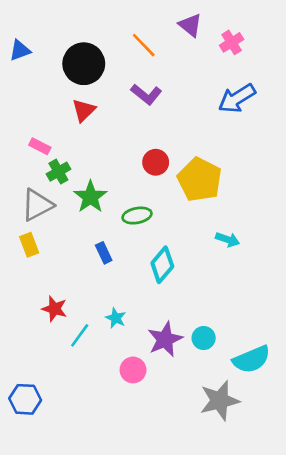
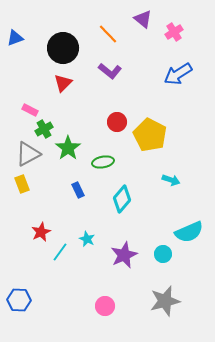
red star: (54, 309) -> (41, 232), turned 30
cyan circle: (204, 338) -> (163, 254), moved
cyan semicircle: (252, 359) -> (189, 232), moved
pink circle: (133, 370) -> (105, 306), moved

